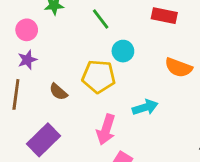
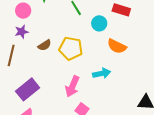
cyan circle: (123, 51) -> (99, 23), moved
orange semicircle: (179, 68) -> (117, 46), moved
brown semicircle: (58, 92) -> (45, 45), moved, turned -80

